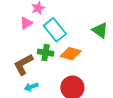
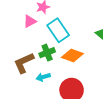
green cross: (46, 53) -> (47, 53), turned -35
cyan arrow: (31, 87) -> (43, 77), moved

